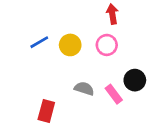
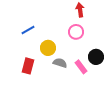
yellow circle: (70, 45) -> (48, 48), moved
red rectangle: (46, 111) -> (28, 66), moved

